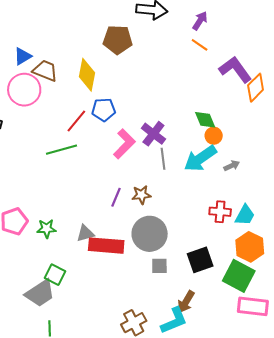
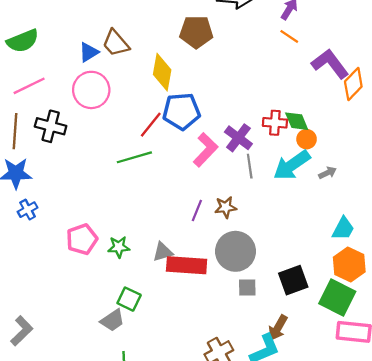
brown trapezoid: (45, 71) -> (116, 43), moved, turned -152
blue pentagon: (104, 110) -> (182, 111), size x1.4
red cross: (220, 212) -> (275, 123), moved
gray trapezoid: (40, 293) -> (112, 320), size x0.7

